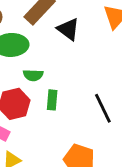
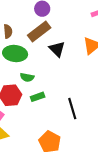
green rectangle: (52, 100) -> (38, 97), turned 56

